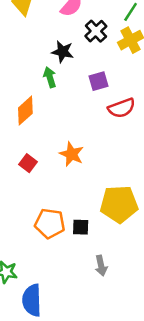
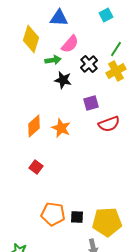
green arrow: (50, 77) -> (53, 60), moved, turned 98
orange star: (72, 154) -> (61, 128), moved
yellow pentagon: (119, 204) -> (107, 222), moved

